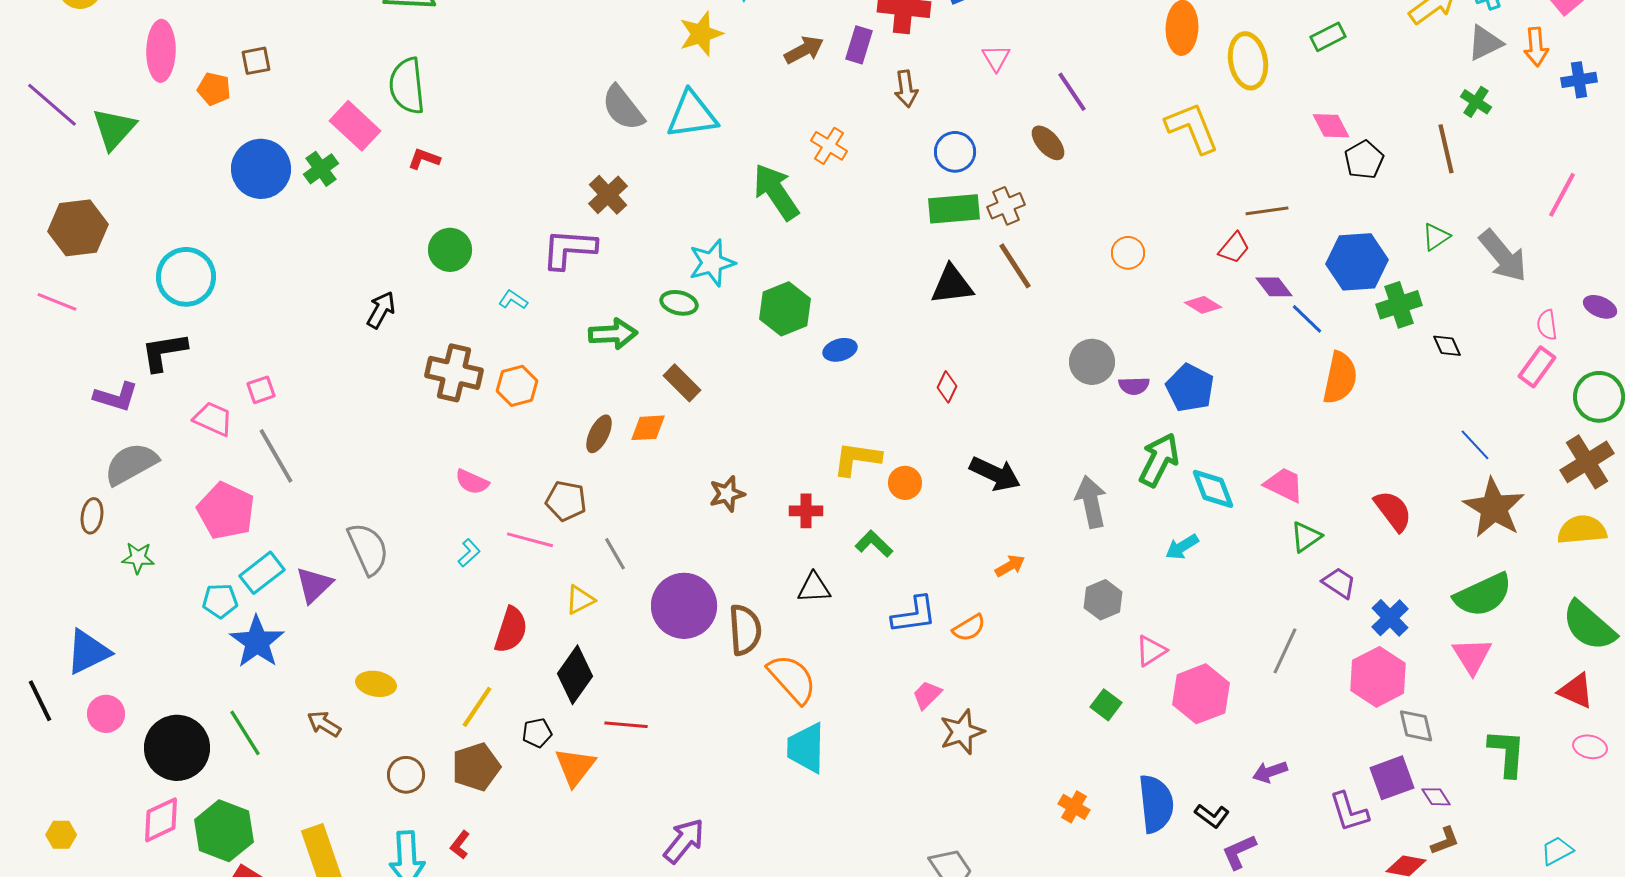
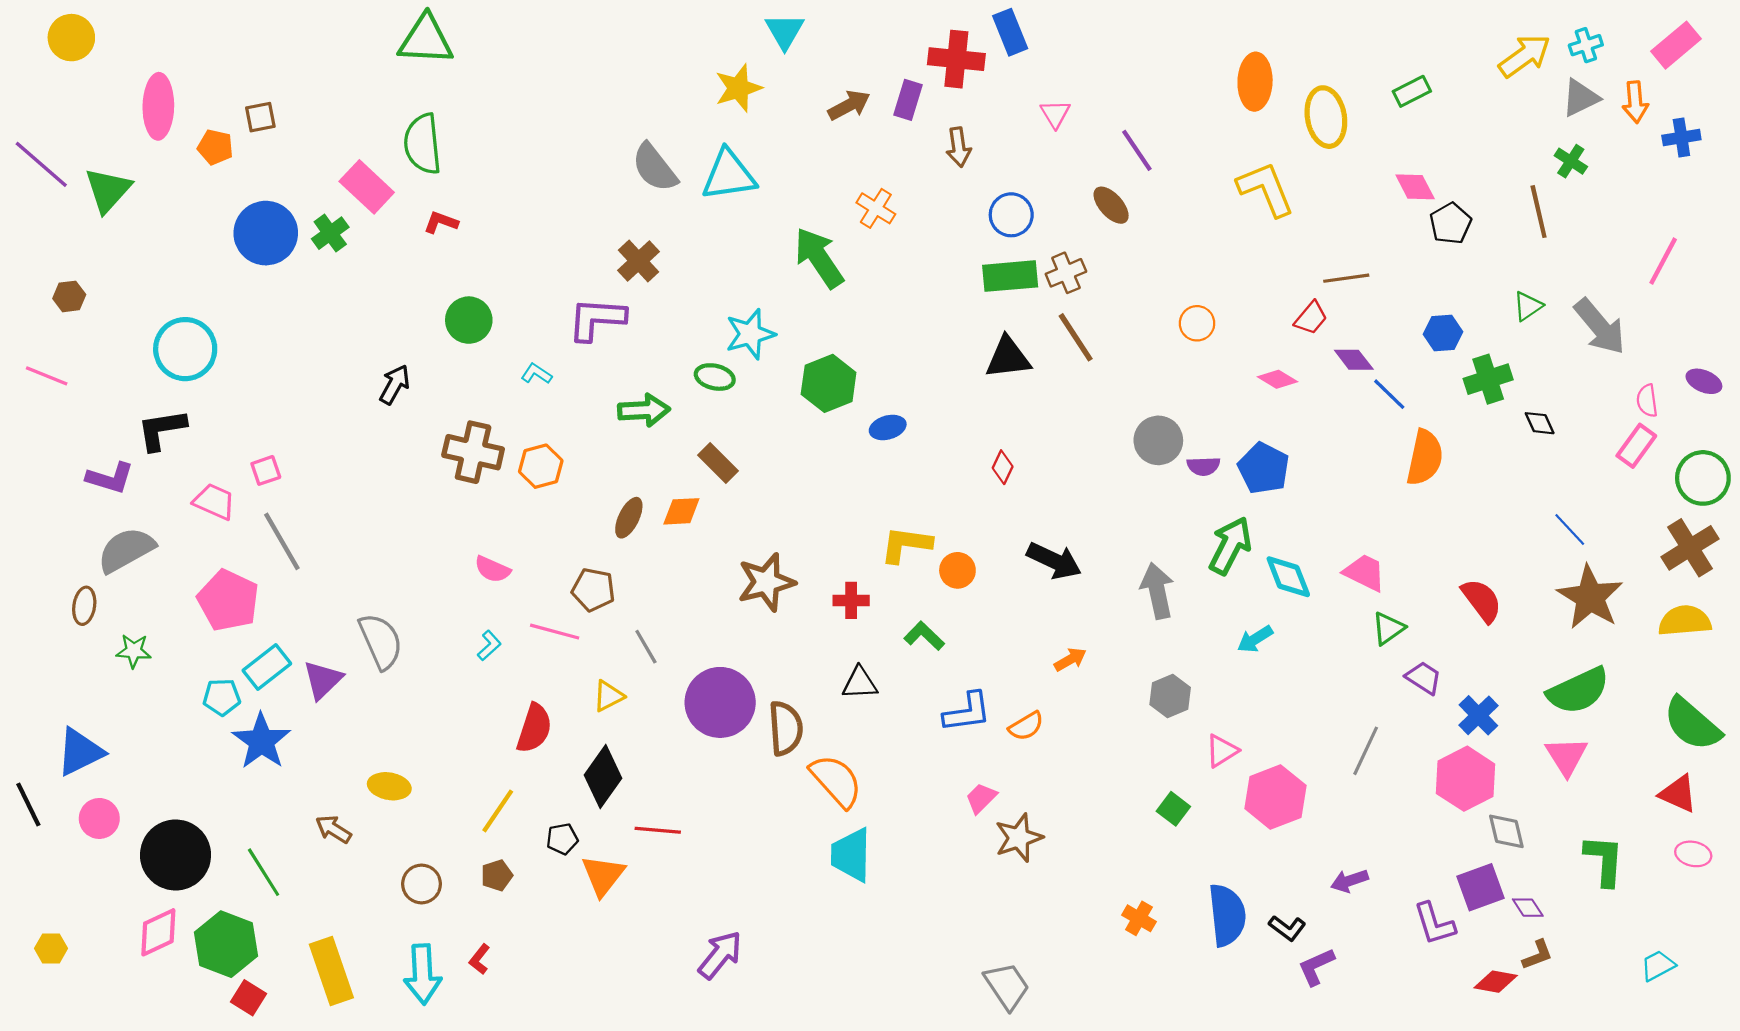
brown hexagon: (78, 228) -> (69, 296), size x0.5
blue hexagon: (1357, 262) -> (1443, 333), size x0.6
brown star: (727, 494) -> (766, 582), size x1.5
green line: (245, 733) -> (264, 872), moved
brown pentagon: (476, 767) -> (497, 875), size x0.6

